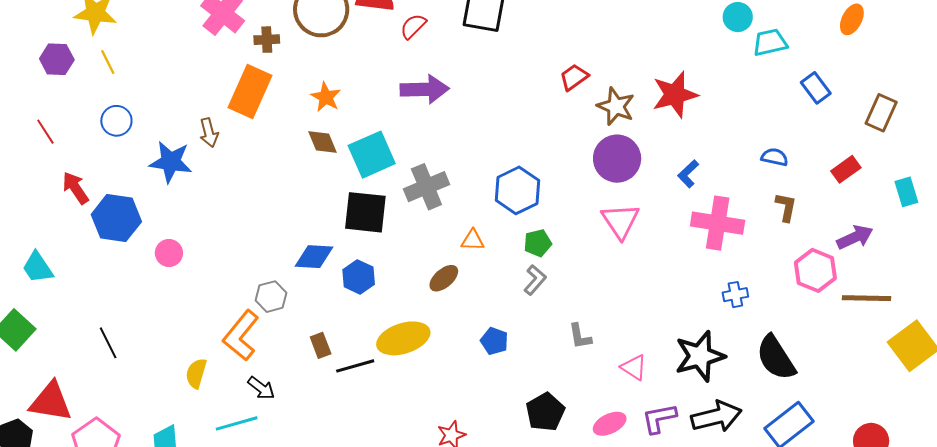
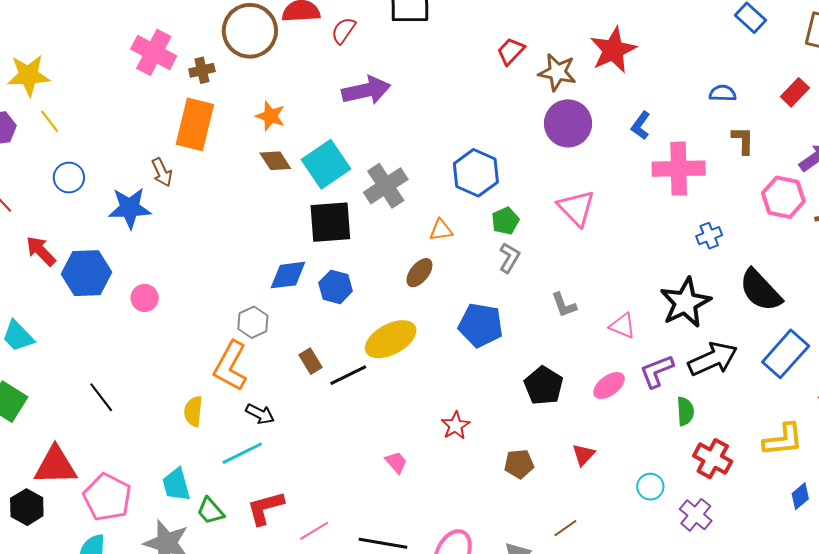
pink triangle: (620, 221) -> (576, 208), moved
blue pentagon: (494, 341) -> (481, 325), size x1.6

